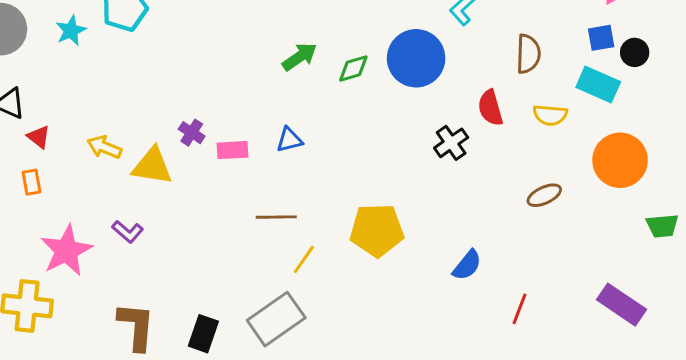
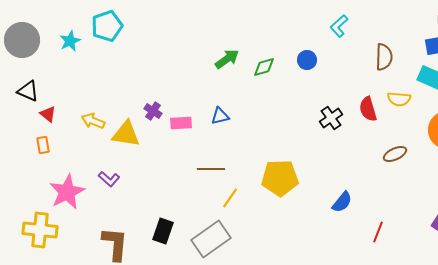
blue circle: (416, 58) -> (307, 60), size x0.5
red semicircle: (490, 108) -> (368, 109), moved
black rectangle: (203, 334) -> (163, 231), moved

